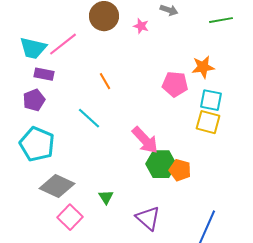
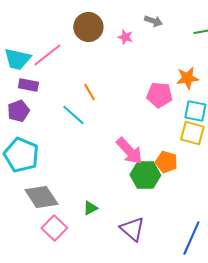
cyan line: (89, 118) -> (73, 115), moved
orange pentagon: (180, 170) -> (166, 162), moved
gray diamond: (57, 186) -> (41, 197), turned 32
green triangle: (106, 197) -> (90, 208), turned 35

